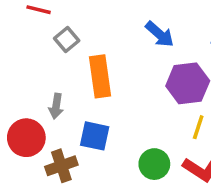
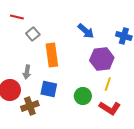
green circle: (154, 164) -> (83, 96), moved

